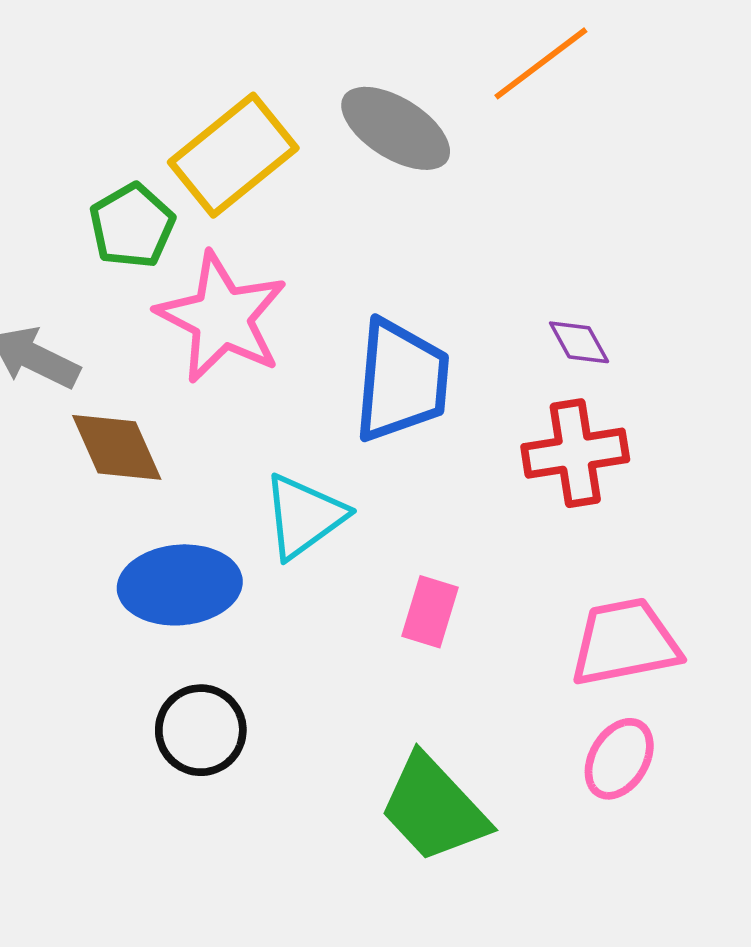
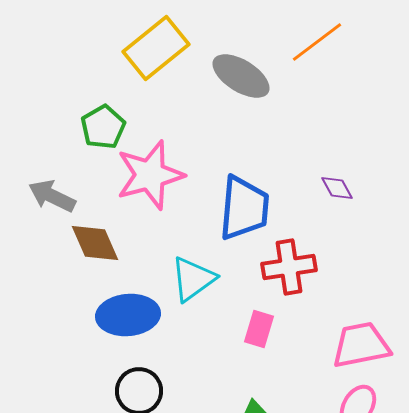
yellow rectangle: (233, 155) -> (156, 48), moved
pink star: (222, 317) -> (150, 175), turned 30
red cross: (575, 453) -> (289, 267), moved

